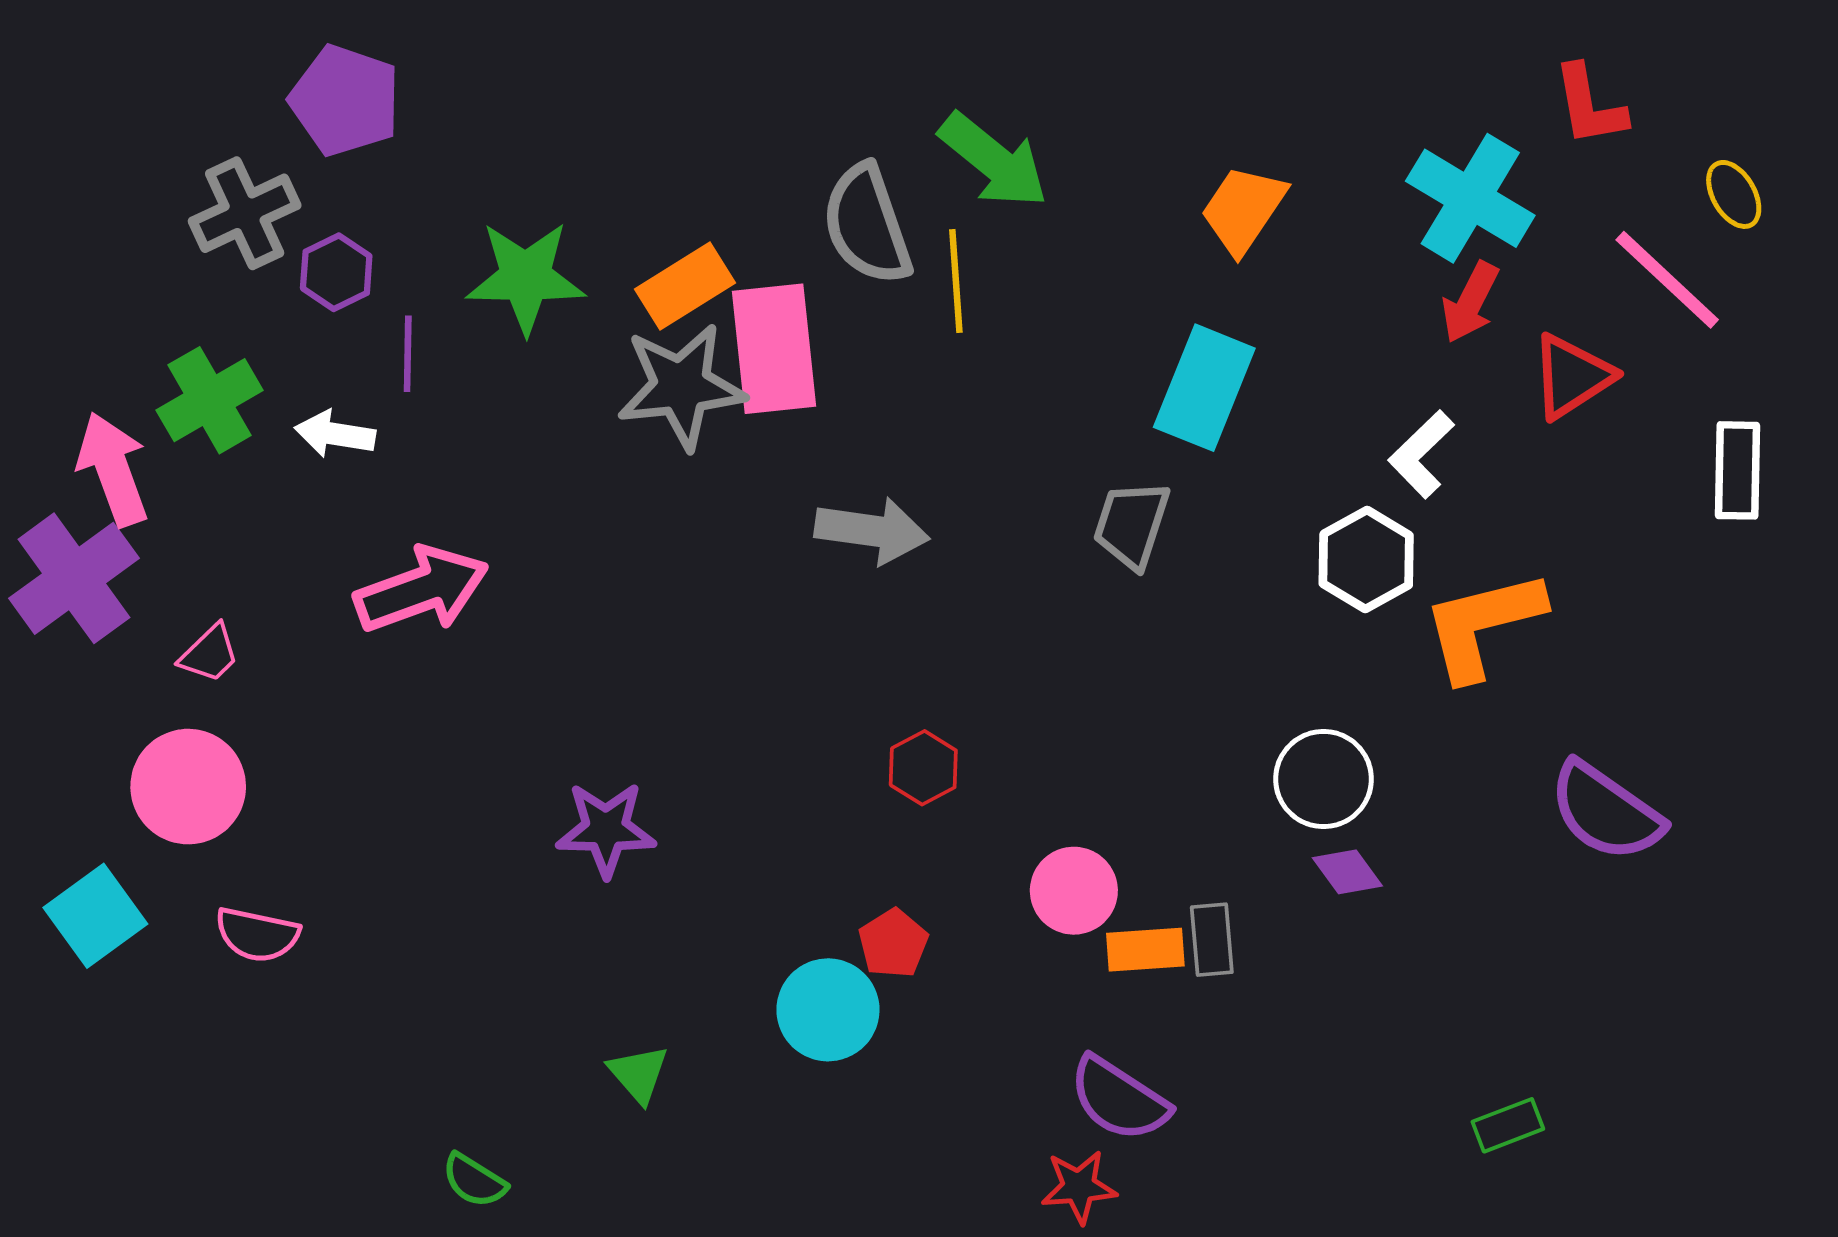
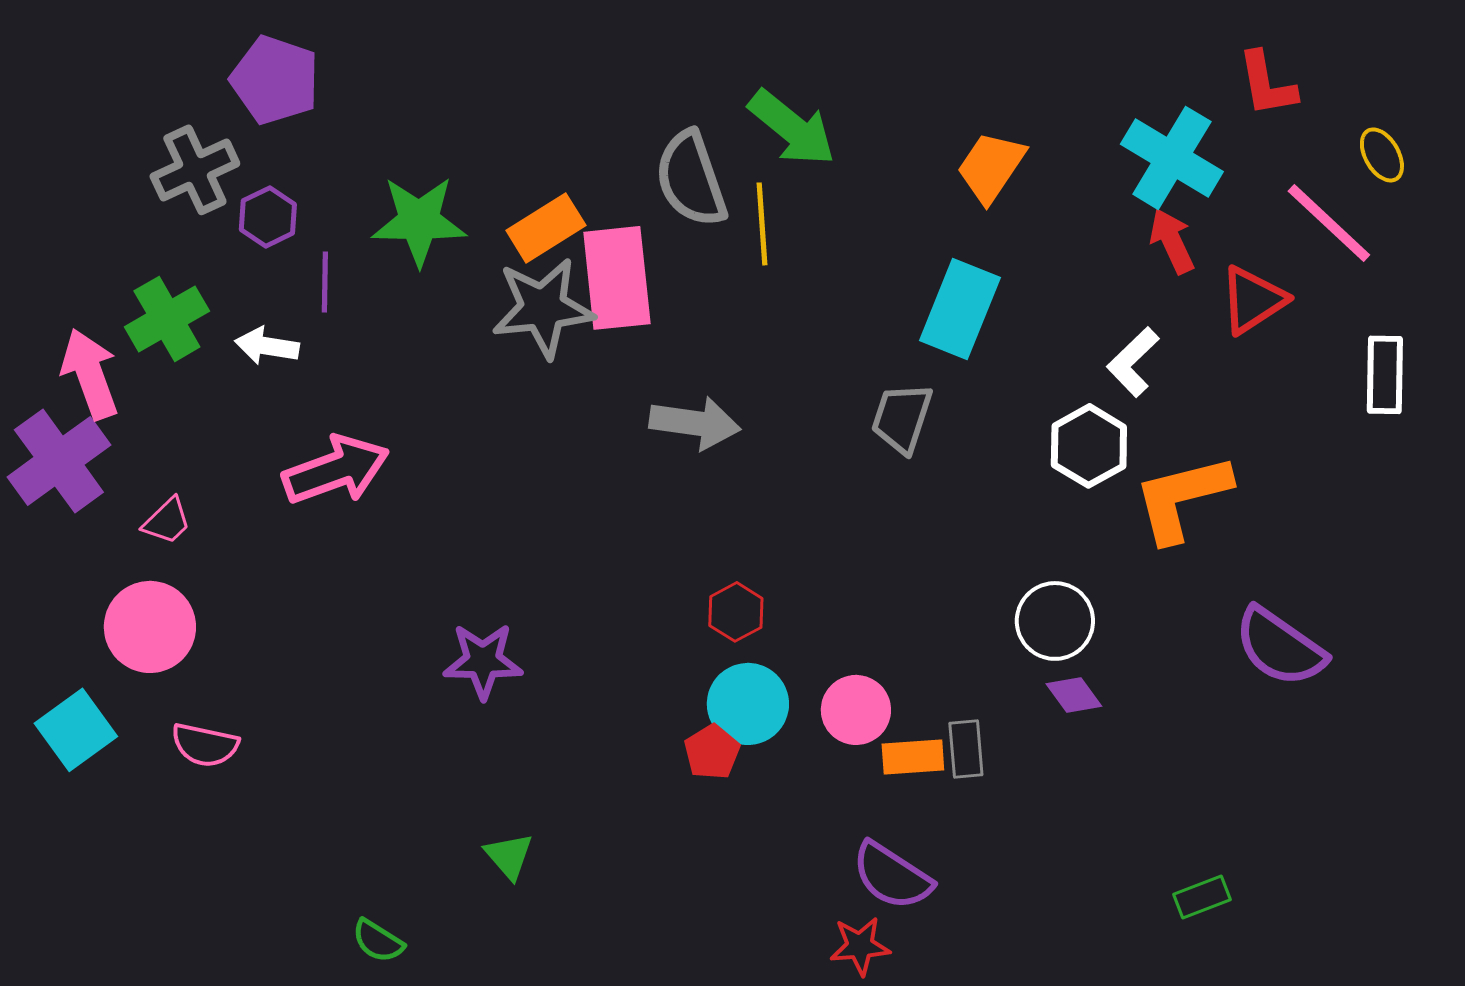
red arrow: (1470, 302) -> (1172, 241), turned 128
cyan circle: (828, 1010) -> (748, 704), moved

